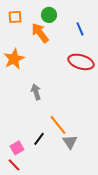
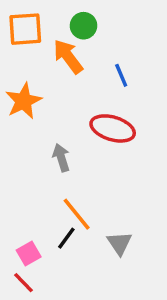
orange square: (15, 17) -> (25, 29), size x1.5
blue line: (80, 29) -> (121, 75), moved
red ellipse: (81, 62) -> (113, 128), moved
orange line: (58, 125) -> (77, 214), moved

